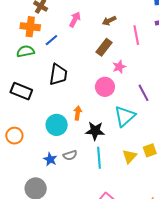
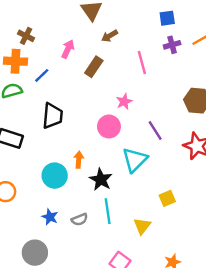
brown arrow: (109, 21) -> (110, 36), moved
brown rectangle: (104, 47) -> (94, 67), moved
black star: (95, 131) -> (101, 180), turned 30
gray semicircle: (70, 155) -> (79, 219), moved
yellow triangle: (130, 156) -> (142, 226), moved

